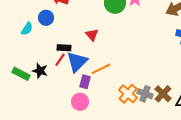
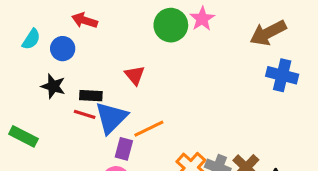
cyan semicircle: (27, 29) -> (31, 39), moved
red line: (60, 60) -> (85, 114), turned 72
black star: (40, 71) -> (53, 86), moved

